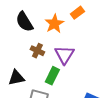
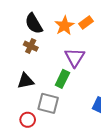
orange rectangle: (77, 13) -> (86, 23), moved
brown cross: (37, 51) -> (31, 46), moved

